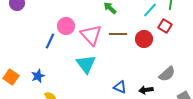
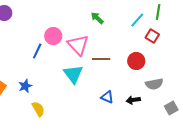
brown line: (118, 34) -> (101, 59), moved
red circle: (144, 39) -> (136, 61), moved
gray semicircle: (167, 74) -> (154, 84), turned 30

